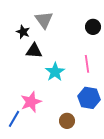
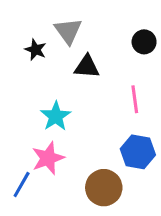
black triangle: (34, 51) -> (87, 67), moved
cyan star: (55, 72) -> (56, 116), moved
brown circle: (67, 121) -> (104, 188), size x1.5

